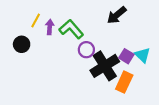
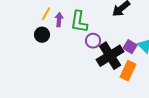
green L-shape: (71, 29) -> (79, 22), turned -130
black circle: (22, 44) -> (42, 35), moved

